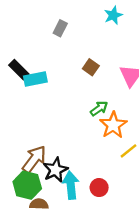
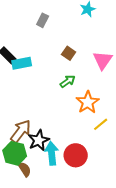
green arrow: (99, 109) -> (68, 81), moved
red circle: (99, 188) -> (76, 155), size x1.5
brown semicircle: (39, 204) -> (25, 169), turned 56

